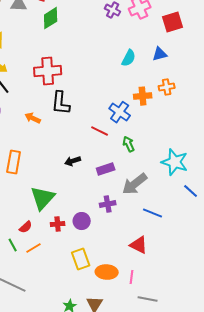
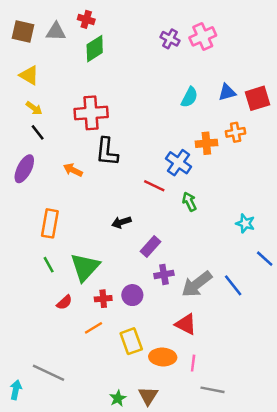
red square: (173, 22) -> (257, 98), moved
cyan star: (175, 162) -> (245, 223), size x0.6
purple rectangle: (106, 169) -> (151, 246), moved, turned -30
gray arrow: (135, 184) -> (197, 284), moved
blue line: (153, 213) -> (233, 285), moved, turned 30
green line: (13, 245) -> (49, 265), moved
red triangle: (139, 245) -> (186, 324), moved
orange line: (34, 248) -> (93, 328), moved

